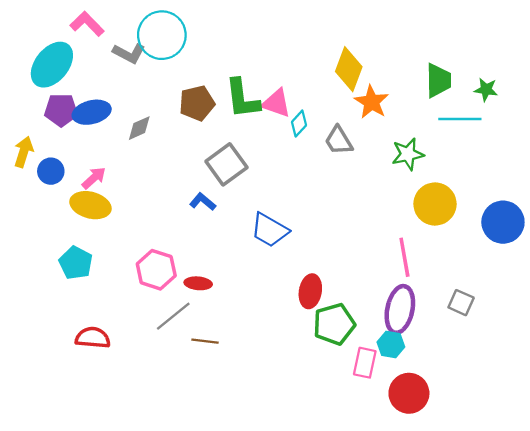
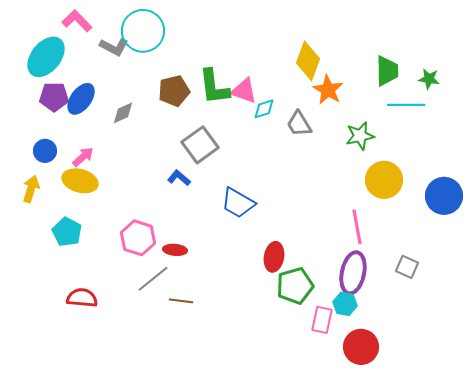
blue ellipse: (92, 112) -> (81, 99), turned -40
cyan diamond: (299, 124) -> (264, 109), turned 30
yellow arrow: (24, 152) -> (31, 189), moved

